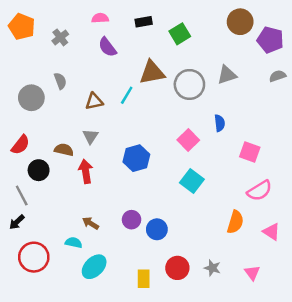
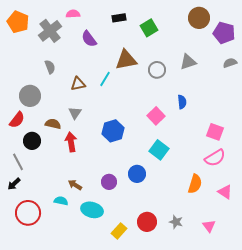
pink semicircle: (100, 18) -> (73, 14), moved
gray cross: (60, 37) -> (50, 31), size x1.6
gray circle: (189, 84) -> (157, 70), size x0.7
gray circle: (31, 98) -> (30, 96), moved
pink square: (250, 152) -> (215, 132), moved
blue circle: (157, 229) -> (137, 174), moved
cyan ellipse: (94, 267) -> (92, 210), moved, turned 60
yellow rectangle: (144, 279) -> (119, 231), turned 42

